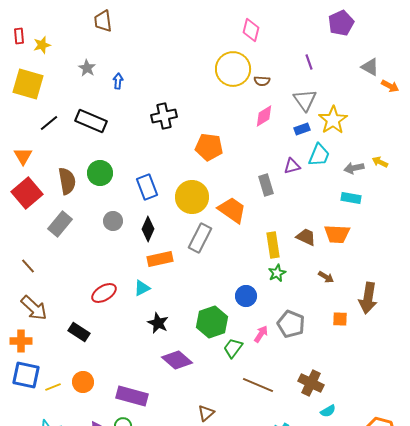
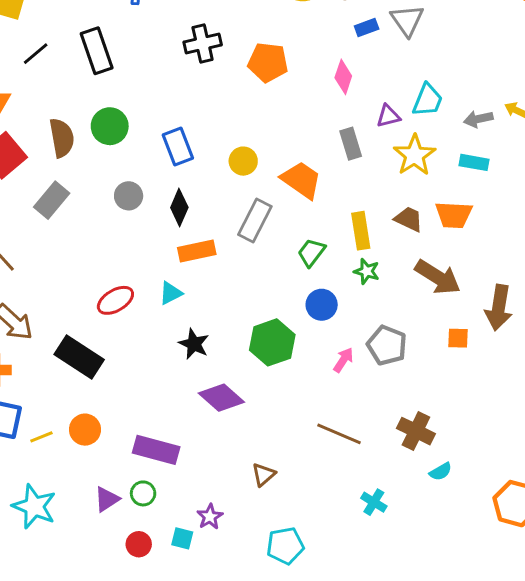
pink diamond: (264, 116) -> (343, 77), moved, turned -40
yellow star: (333, 120) -> (414, 155), moved
black rectangle: (91, 121) -> (97, 51), turned 48
blue rectangle: (302, 129) -> (367, 27), moved
orange pentagon: (209, 147) -> (268, 62), moved
yellow circle: (192, 197) -> (243, 161), size x0.6
green star: (277, 273) -> (367, 271), turned -30
brown arrow: (326, 277) -> (438, 277), size x2.0
black rectangle: (79, 332) -> (79, 357), size x1.5
green trapezoid: (233, 348) -> (311, 252), moved

